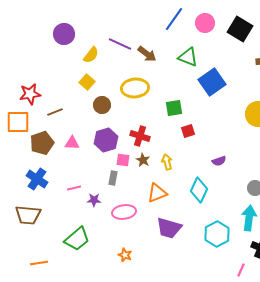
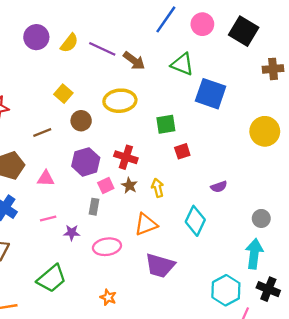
yellow semicircle: (91, 55) -> (69, 43), moved
blue square: (212, 82) -> (211, 94), turned -36
brown line: (55, 112) -> (42, 132), moved
pink triangle: (72, 143) -> (46, 178), moved
pink square: (123, 160) -> (106, 185), turned -32
cyan hexagon: (217, 234) -> (226, 290), moved

